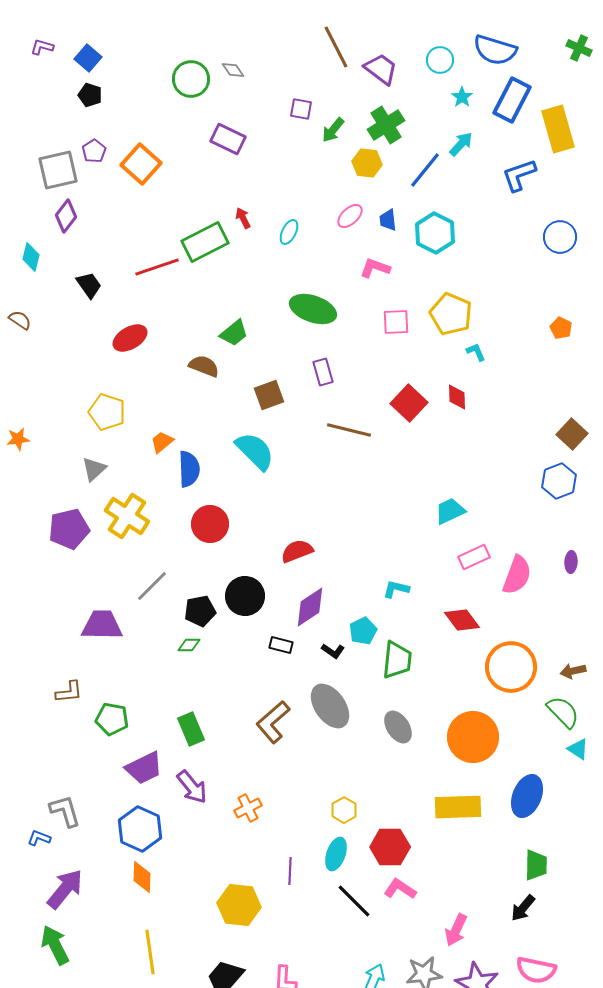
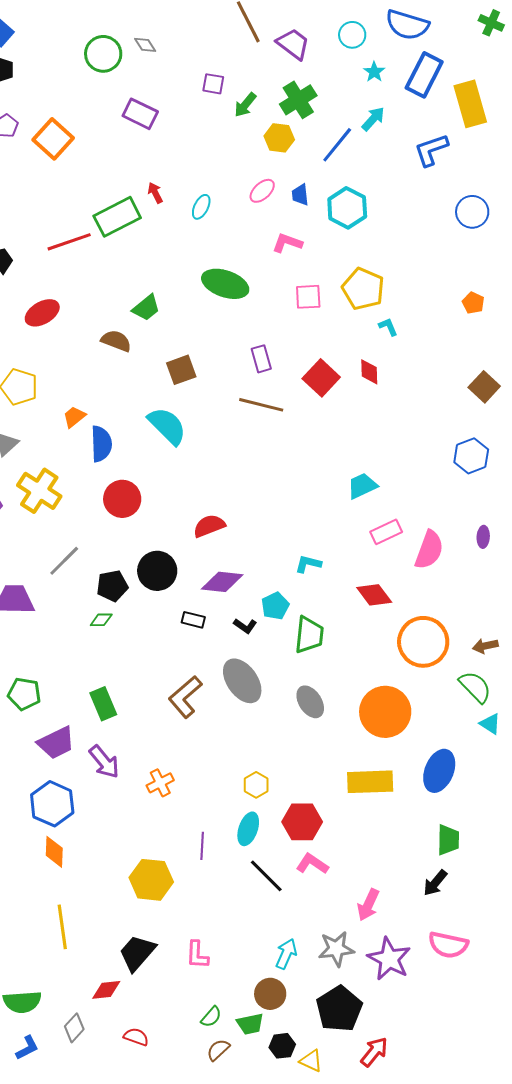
purple rectangle: (323, 372) -> (261, 359), moved
brown square: (572, 434) -> (484, 387), moved
purple diamond: (310, 607) -> (222, 582), turned 39

